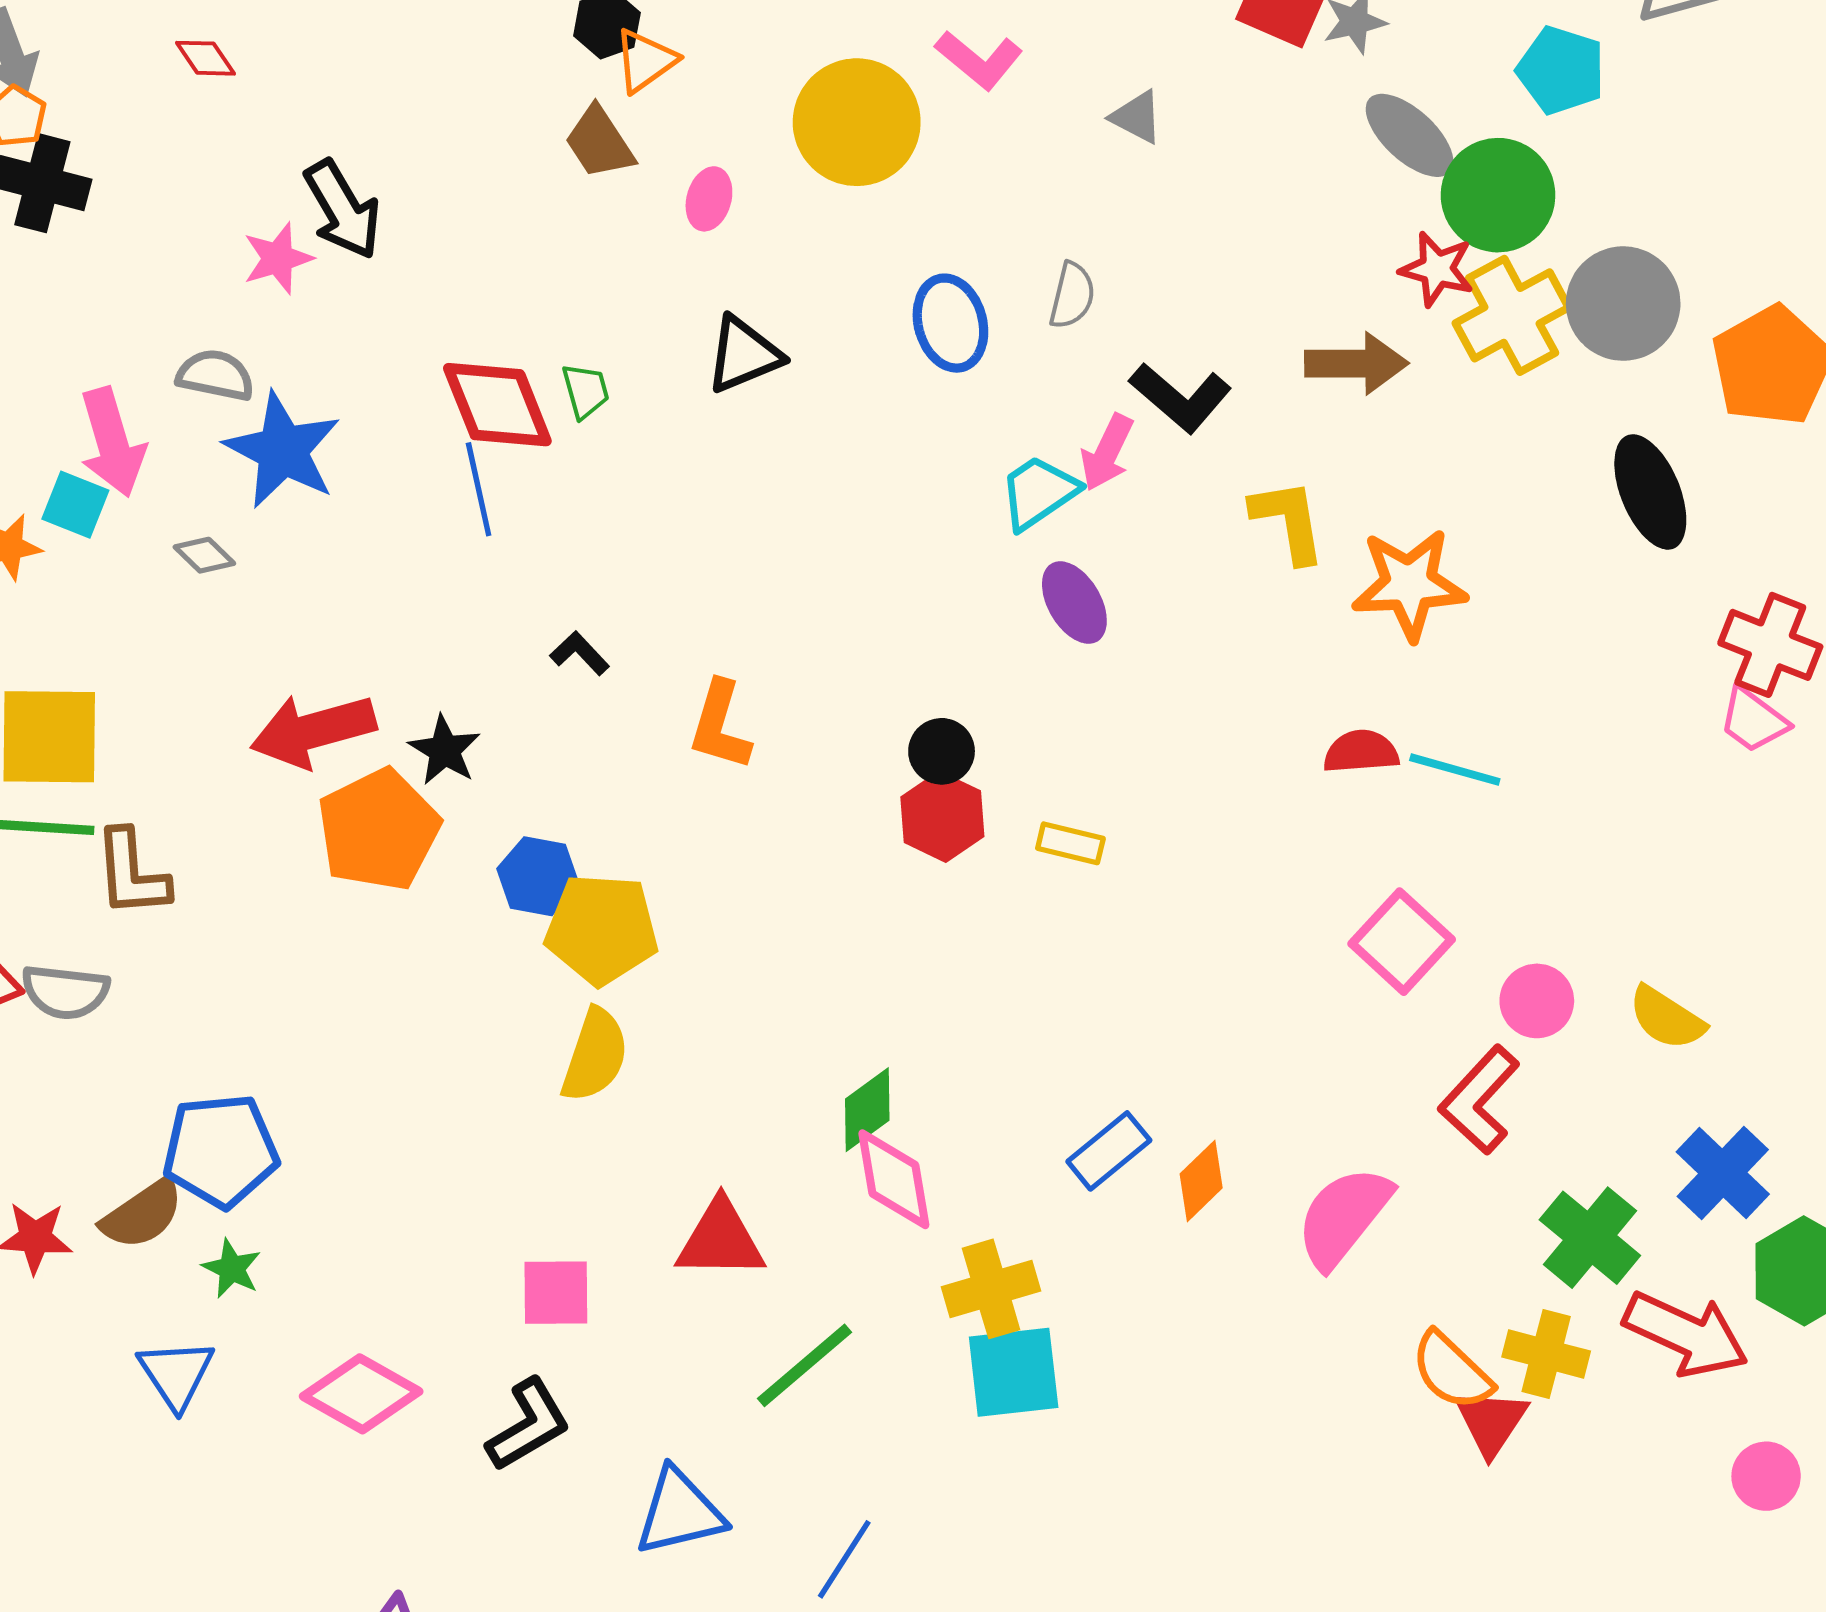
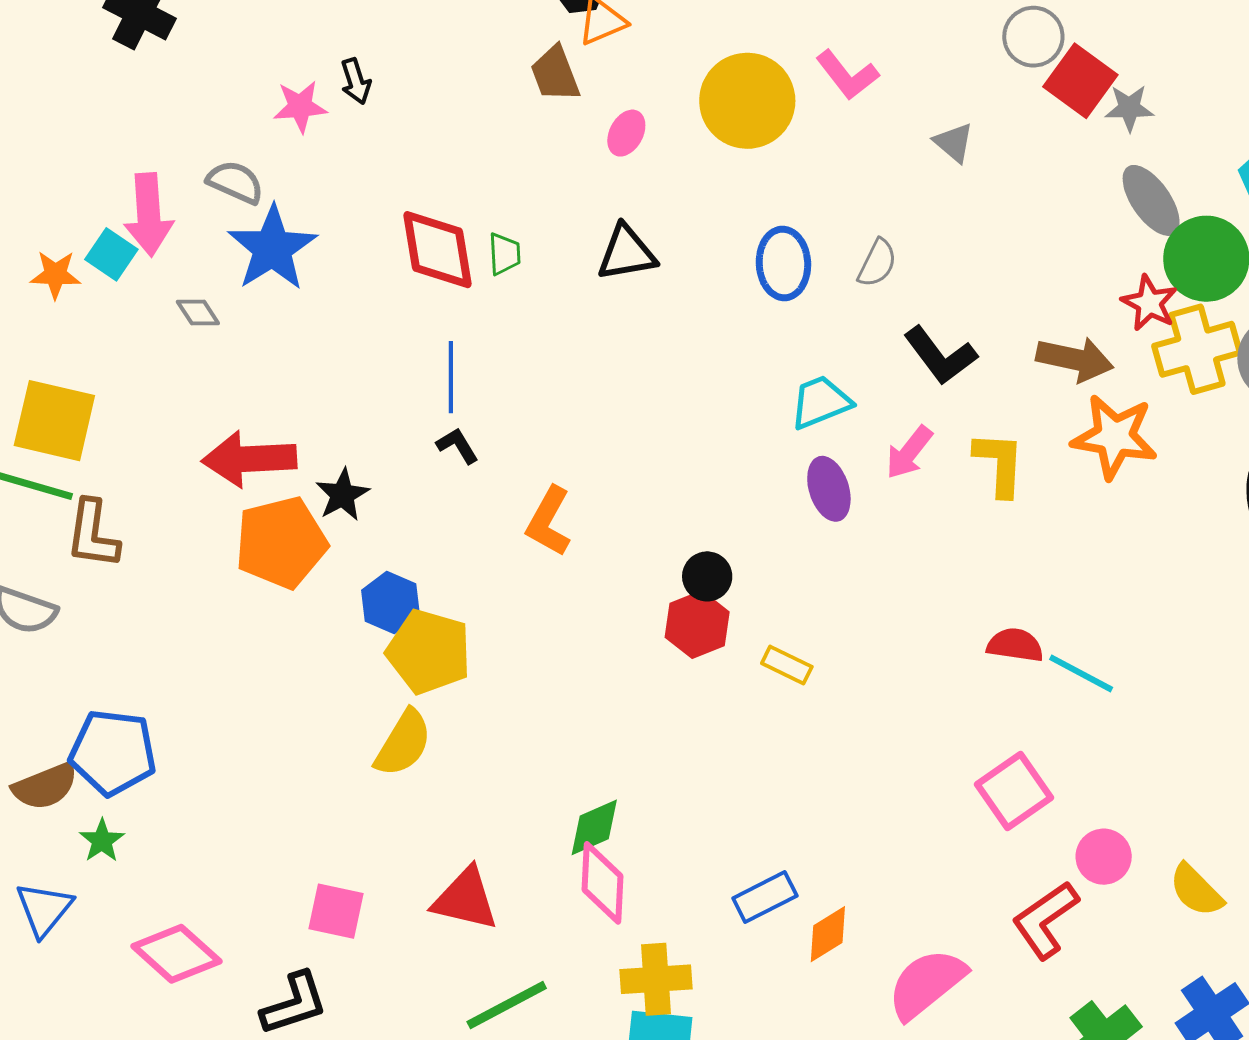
black arrow: (343, 210) -> (356, 81), size x0.6
pink arrow: (1107, 453) -> (909, 452), moved
blue line: (479, 489) -> (451, 377), moved
orange star: (1409, 584) -> (1115, 437), moved

